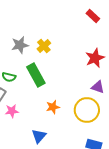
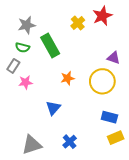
gray star: (20, 45) -> (27, 25), moved
yellow cross: (44, 46) -> (78, 23), moved
red star: (95, 58) -> (102, 16), moved

